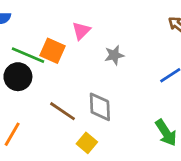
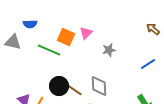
orange square: (52, 51) -> (66, 37), moved
black circle: (18, 77) -> (59, 86), moved

